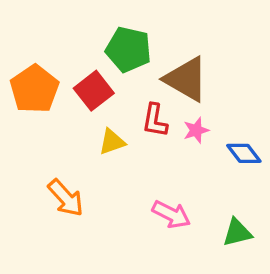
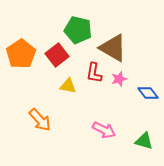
yellow triangle: (112, 142) -> (68, 86), turned 30
green triangle: (237, 233) -> (144, 141), turned 30

